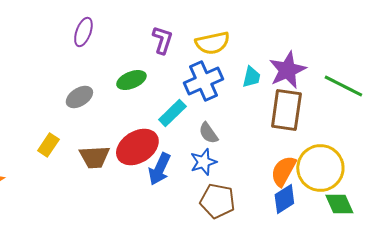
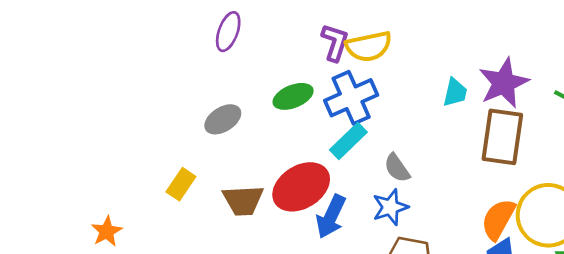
yellow semicircle: (212, 43) -> (369, 46), moved
blue cross: (203, 81) -> (351, 98), moved

